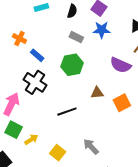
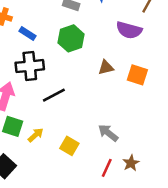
black cross: (35, 82) -> (30, 66), turned -30
orange square: (122, 103) -> (137, 75), turned -36
black line: (67, 112) -> (54, 95), moved

